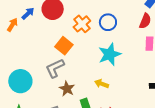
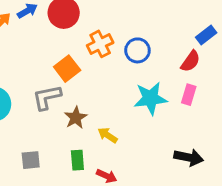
cyan star: (110, 54) -> (150, 98), moved
brown star: (67, 89) -> (76, 118), moved

